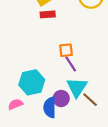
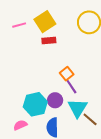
orange square: (66, 50) -> (67, 74), turned -32
purple circle: (61, 98) -> (55, 100), moved

